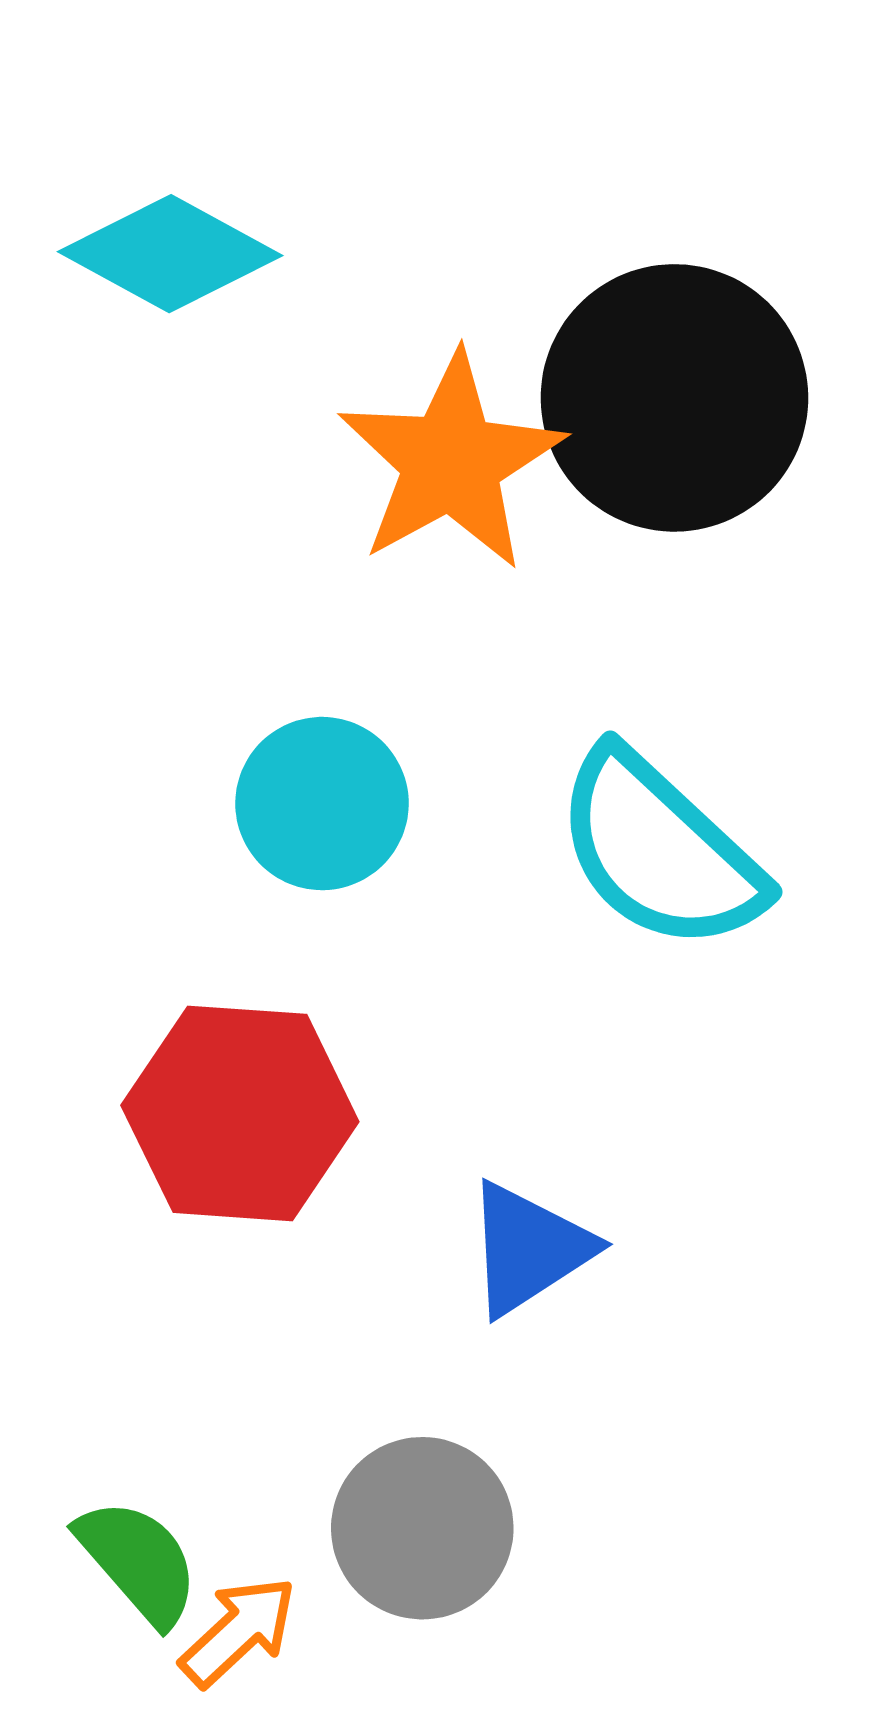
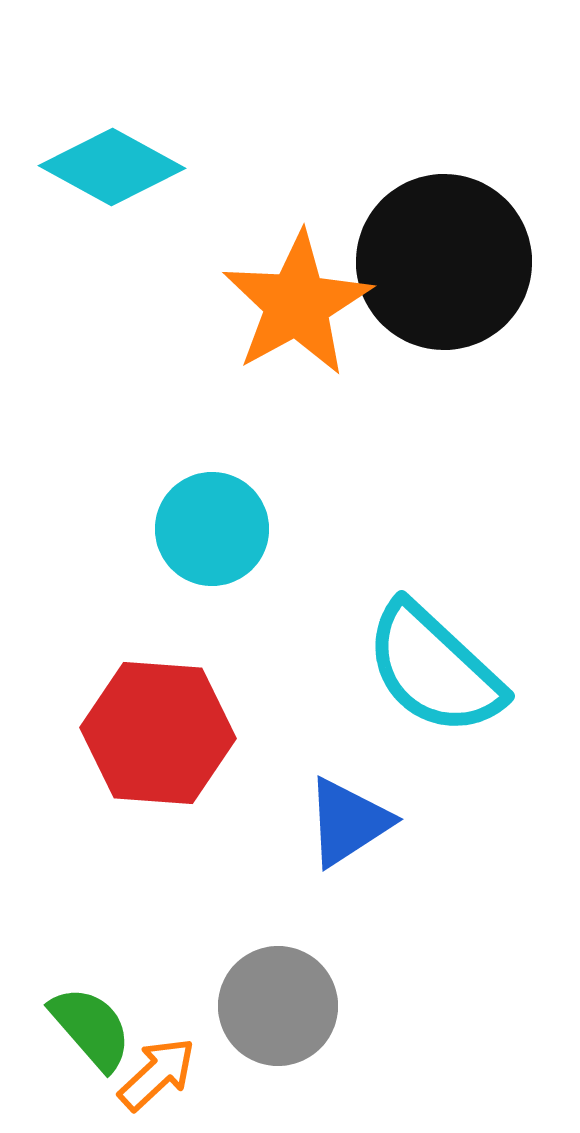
cyan semicircle: (659, 851) -> (434, 669), moved

